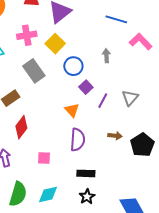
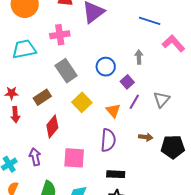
yellow square: (55, 44) -> (82, 102), moved
purple square: (86, 87) -> (127, 82), moved
orange triangle: (72, 110) -> (113, 111), moved
black pentagon: (142, 145) -> (173, 147), turned 30
pink square: (44, 158) -> (74, 158), size x1.6

